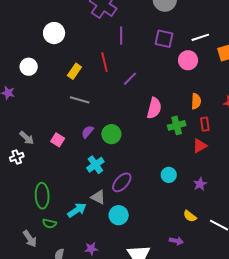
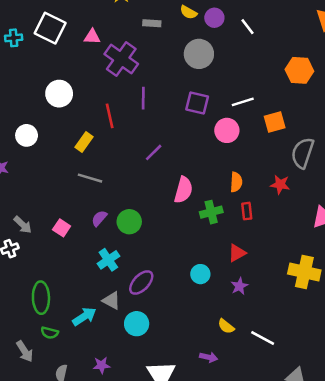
red line: (104, 62) -> (110, 116), moved
red triangle: (200, 146) -> (237, 253), moved

